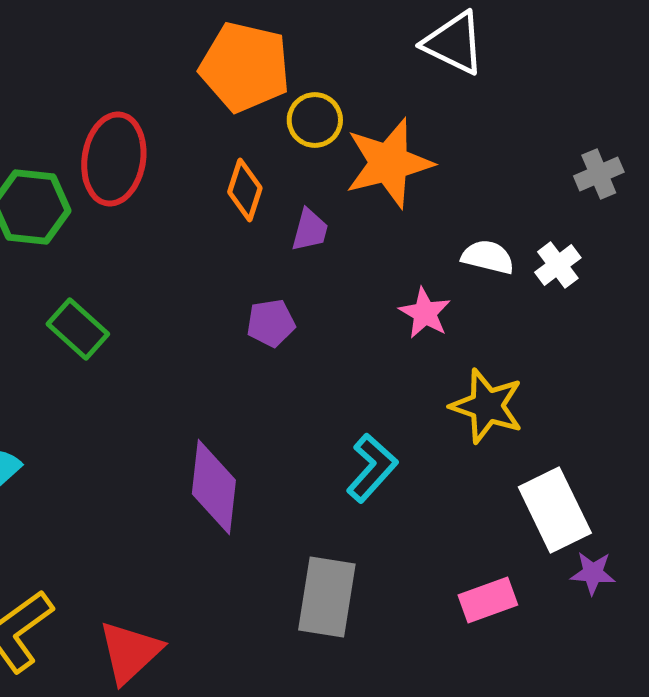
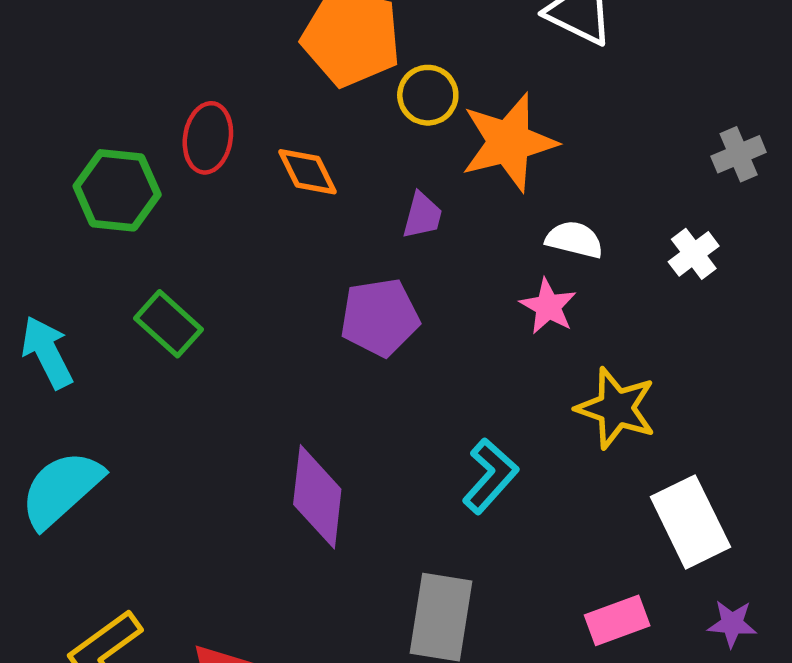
red ellipse: (114, 159) -> (208, 138), size x0.7
orange diamond: (245, 190) -> (307, 172), moved, turned -44
white semicircle: (488, 257) -> (574, 240), moved
purple pentagon: (271, 323) -> (380, 317), size x1.5
purple star: (593, 573) -> (732, 624), moved

